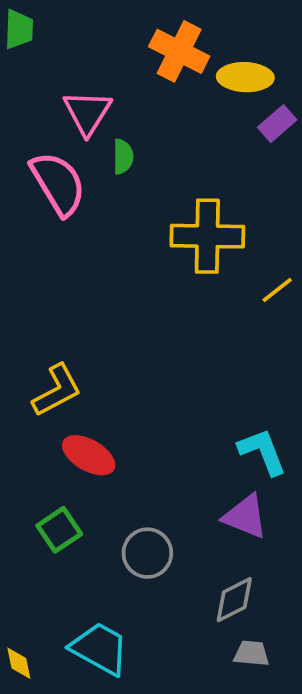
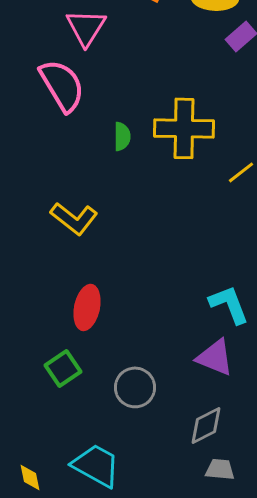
green semicircle: (123, 157) -> (122, 136), moved
yellow L-shape: (57, 390) -> (74, 218), moved, turned 66
red ellipse: (89, 455) -> (87, 307), turned 72

